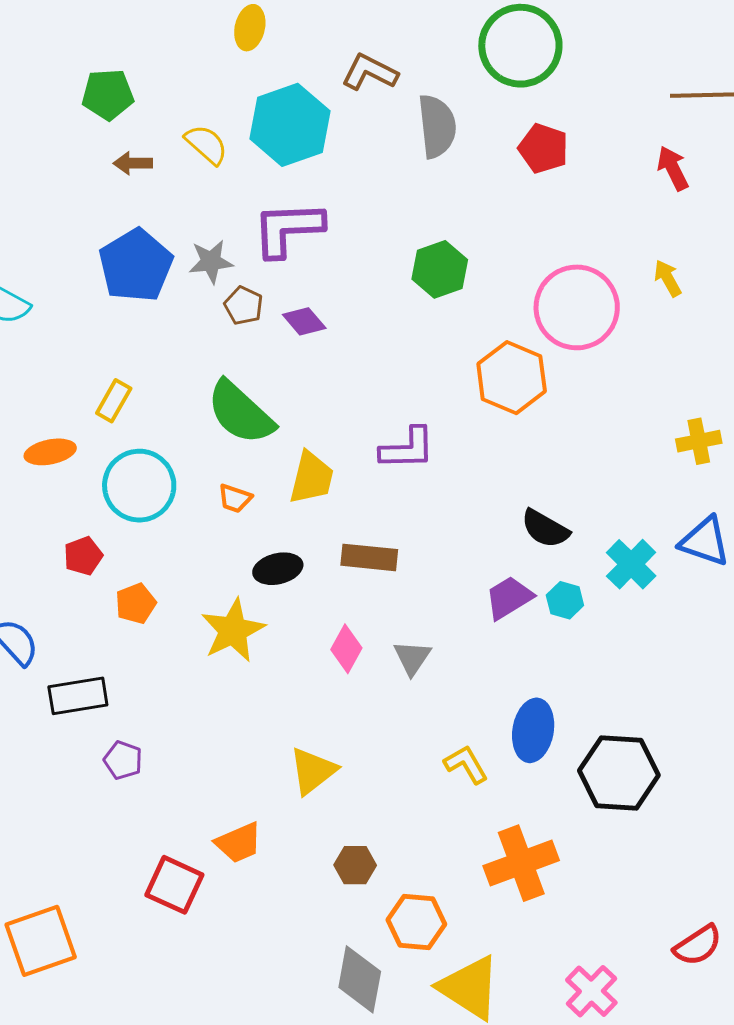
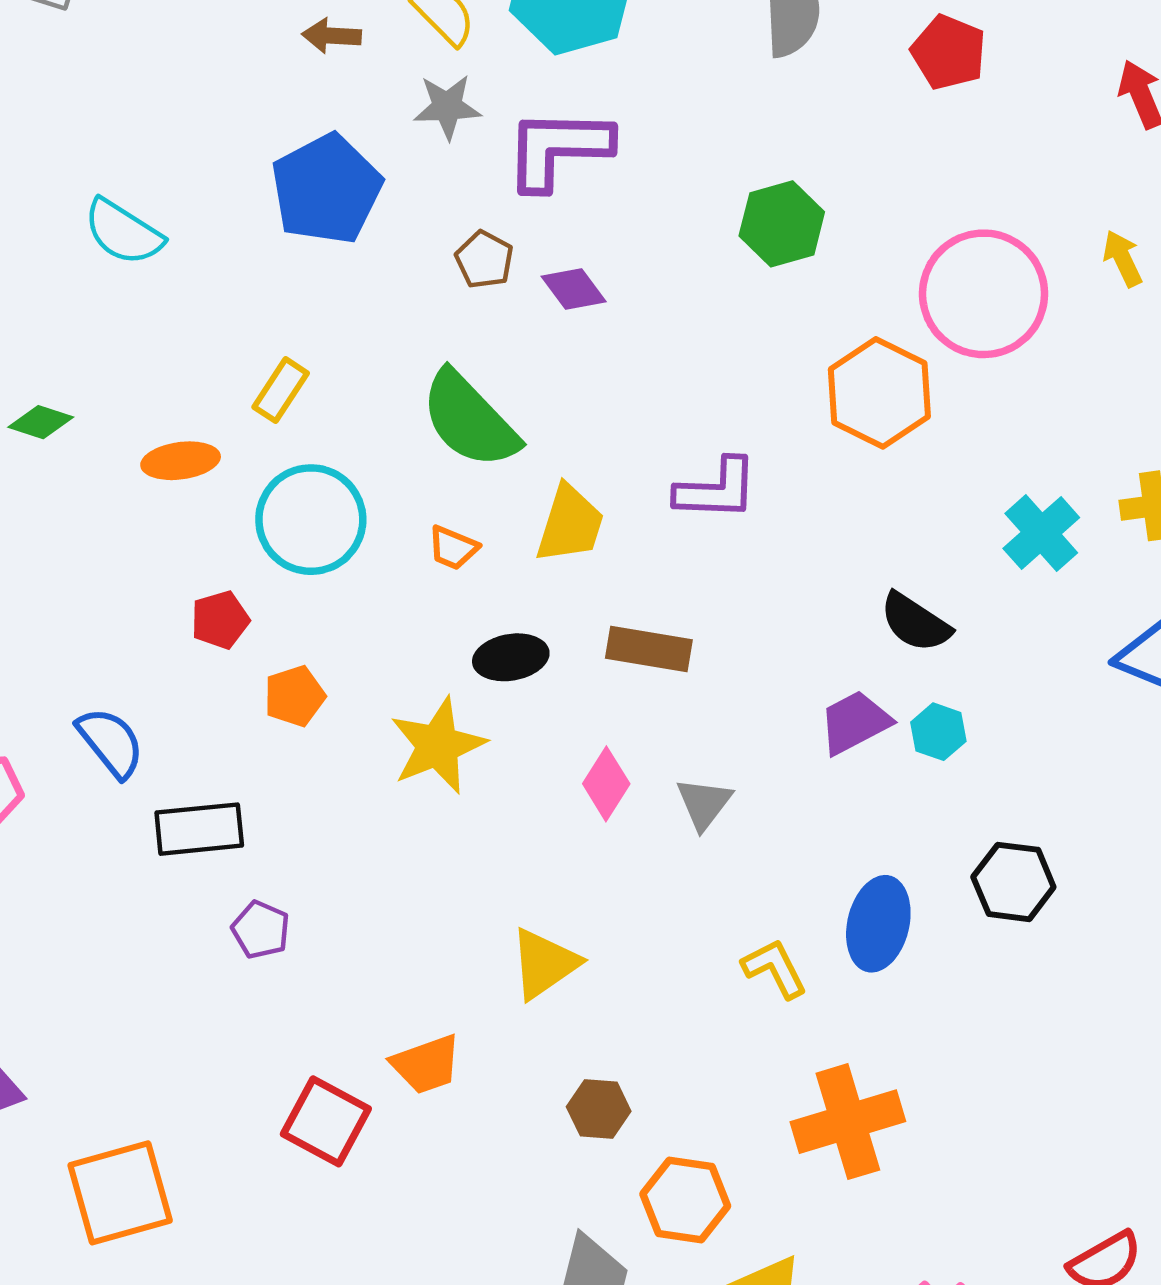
gray star: (211, 262) -> (447, 107), moved
cyan cross: (631, 564) -> (1041, 533), moved
black hexagon: (619, 773) -> (1013, 882), moved, size x0.7

